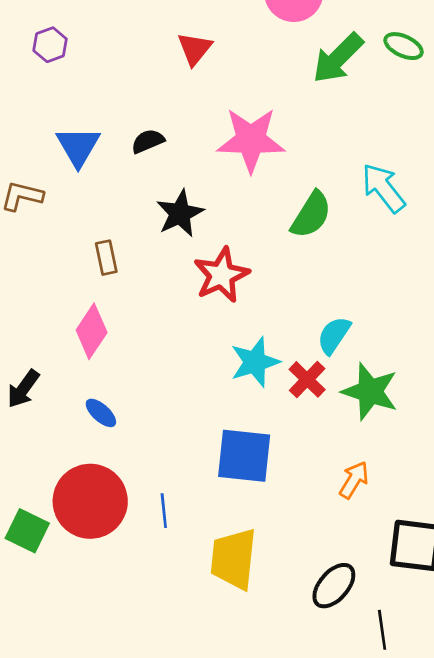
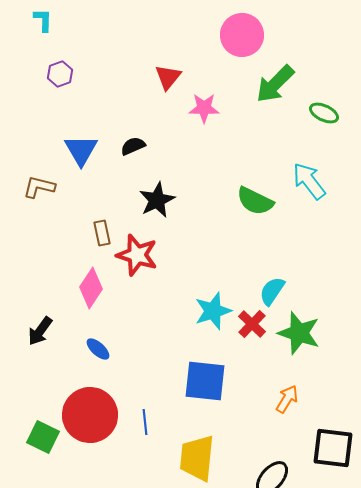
green ellipse: (404, 46) -> (324, 113), moved
pink star: (251, 140) -> (204, 108), moved, size x0.6
green semicircle: (311, 215) -> (255, 201), turned 84
red star: (221, 275) -> (137, 255), moved, turned -30

